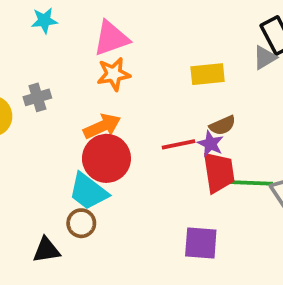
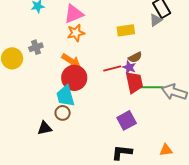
orange arrow: (102, 126) -> (71, 61), turned 60
cyan trapezoid: (88, 191) -> (65, 96), turned 40
purple square: (201, 243) -> (127, 120), turned -30

